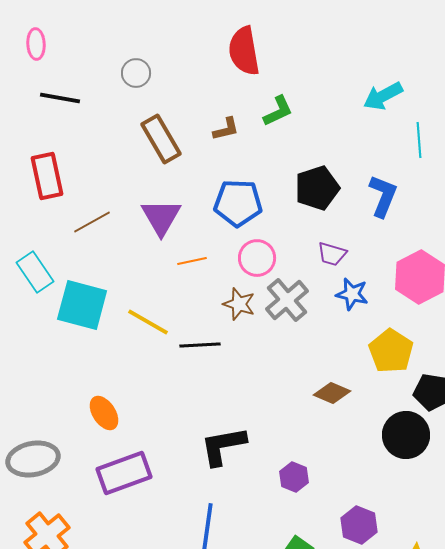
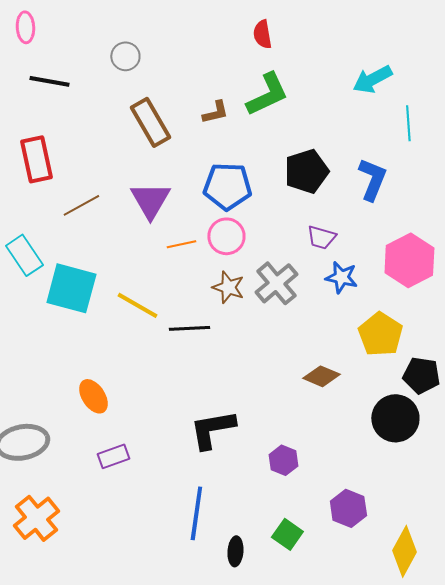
red semicircle: (244, 51) -> (262, 34), moved, size x0.6
green L-shape: (278, 111) -> (267, 94), size x1.4
pink circle: (257, 258) -> (226, 236), moved
purple rectangle: (124, 473) -> (113, 456), size x0.6

